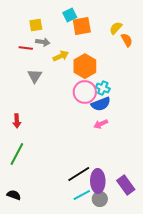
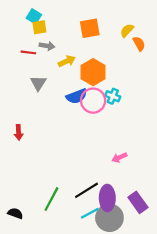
cyan square: (70, 15) -> (34, 16), moved, turned -32
blue semicircle: (101, 104) -> (77, 96), moved
pink arrow: (101, 124) -> (119, 158), moved
green line: (17, 154) -> (51, 199), moved
gray circle: (100, 199) -> (109, 218), size x1.6

